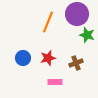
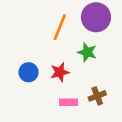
green star: (87, 35) -> (87, 52), moved
brown cross: (76, 63) -> (97, 96), moved

